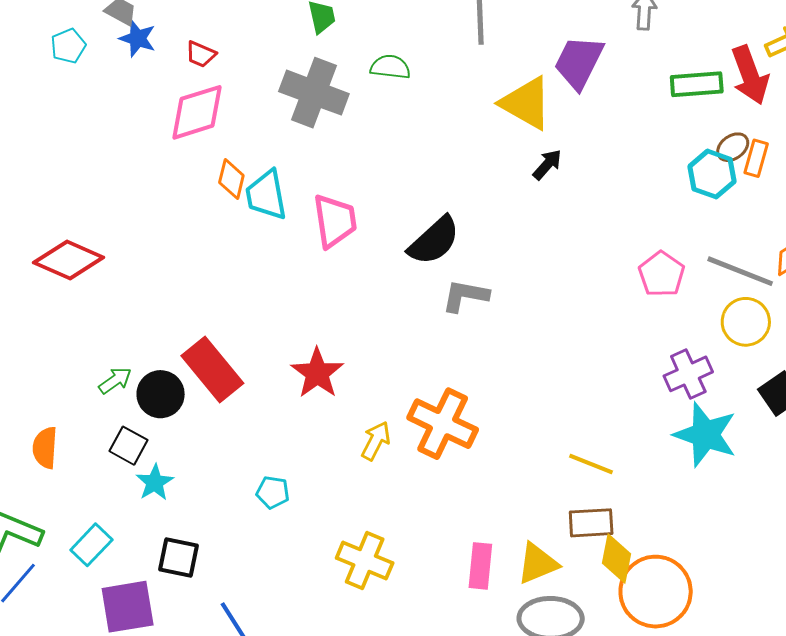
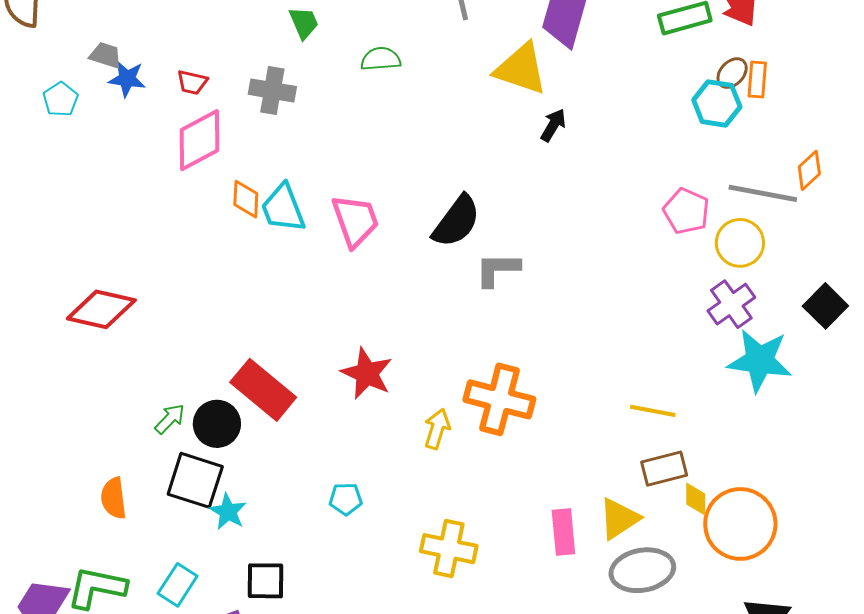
gray cross: (314, 93) -> (272, 90), moved, size x0.7
yellow circle: (746, 322) -> (740, 243), moved
black square: (128, 446) -> (195, 480), size x1.5
yellow diamond: (616, 559) -> (696, 499), size x0.7

